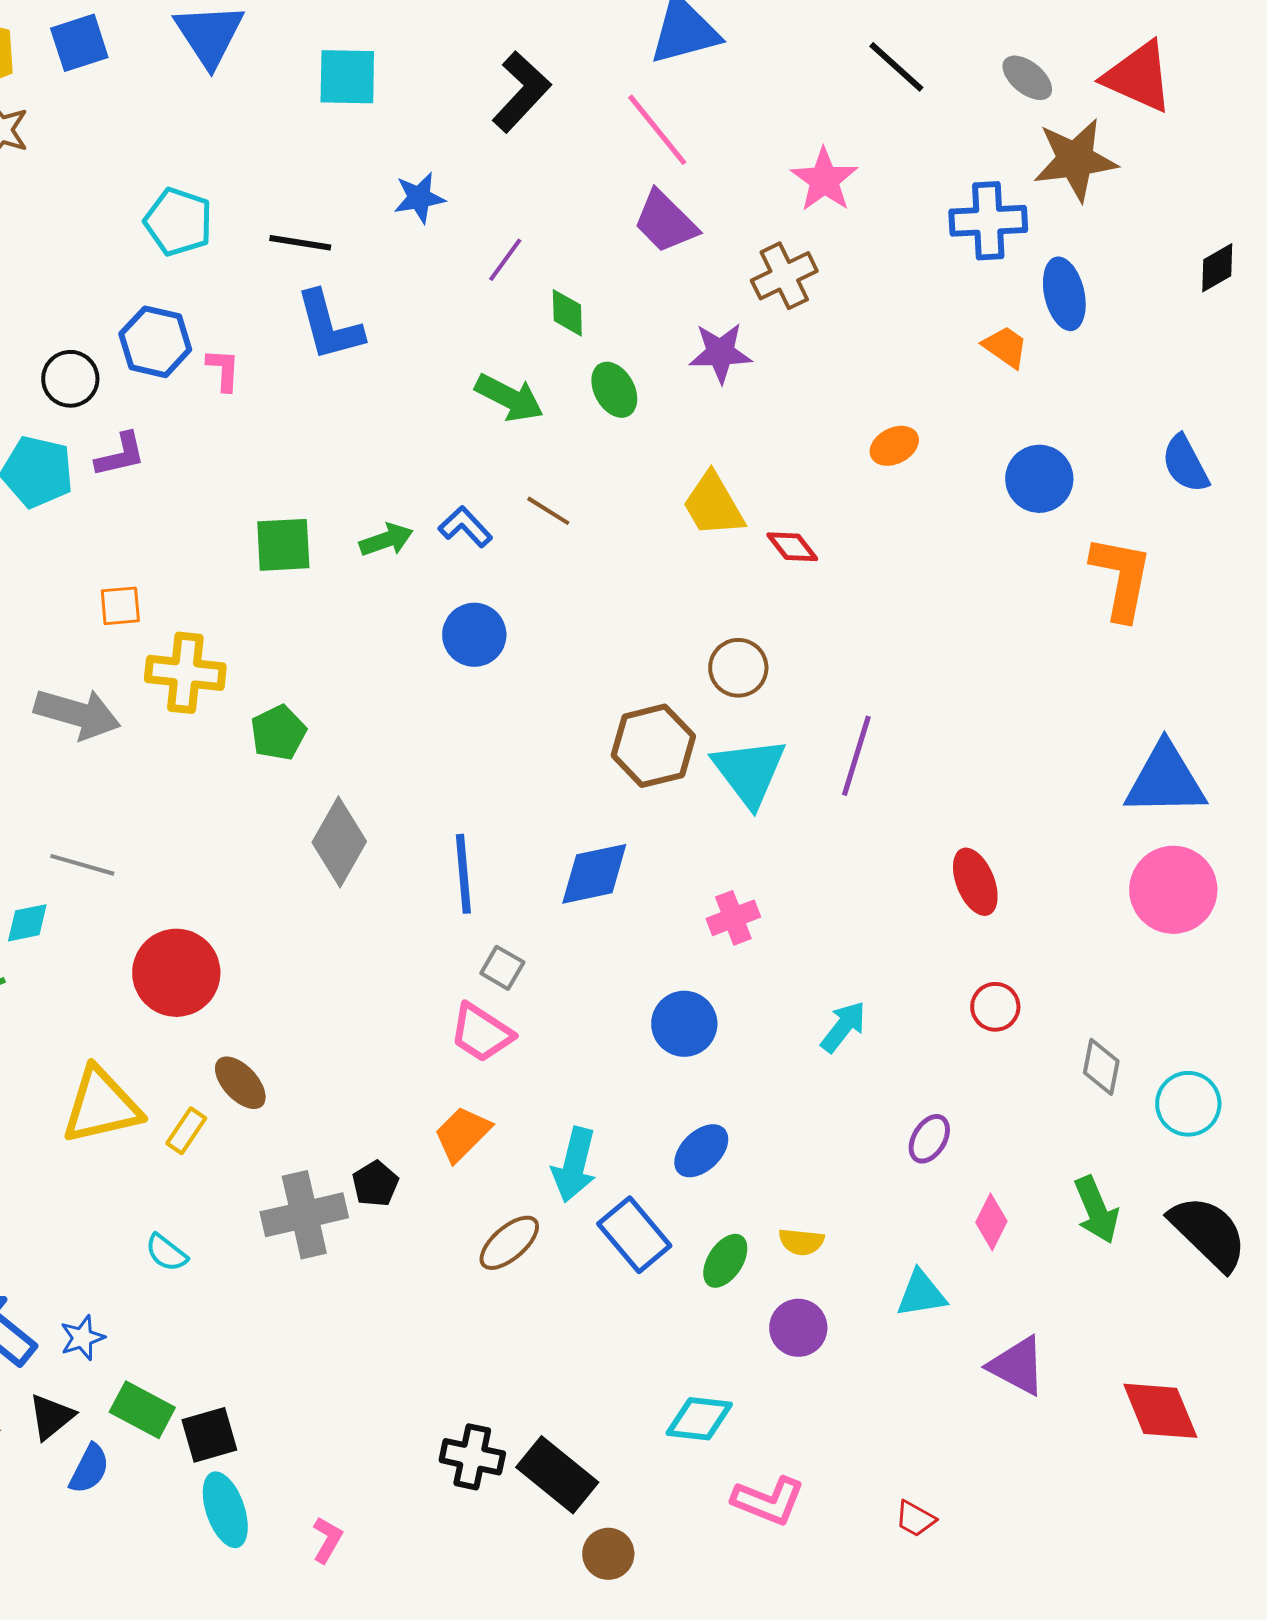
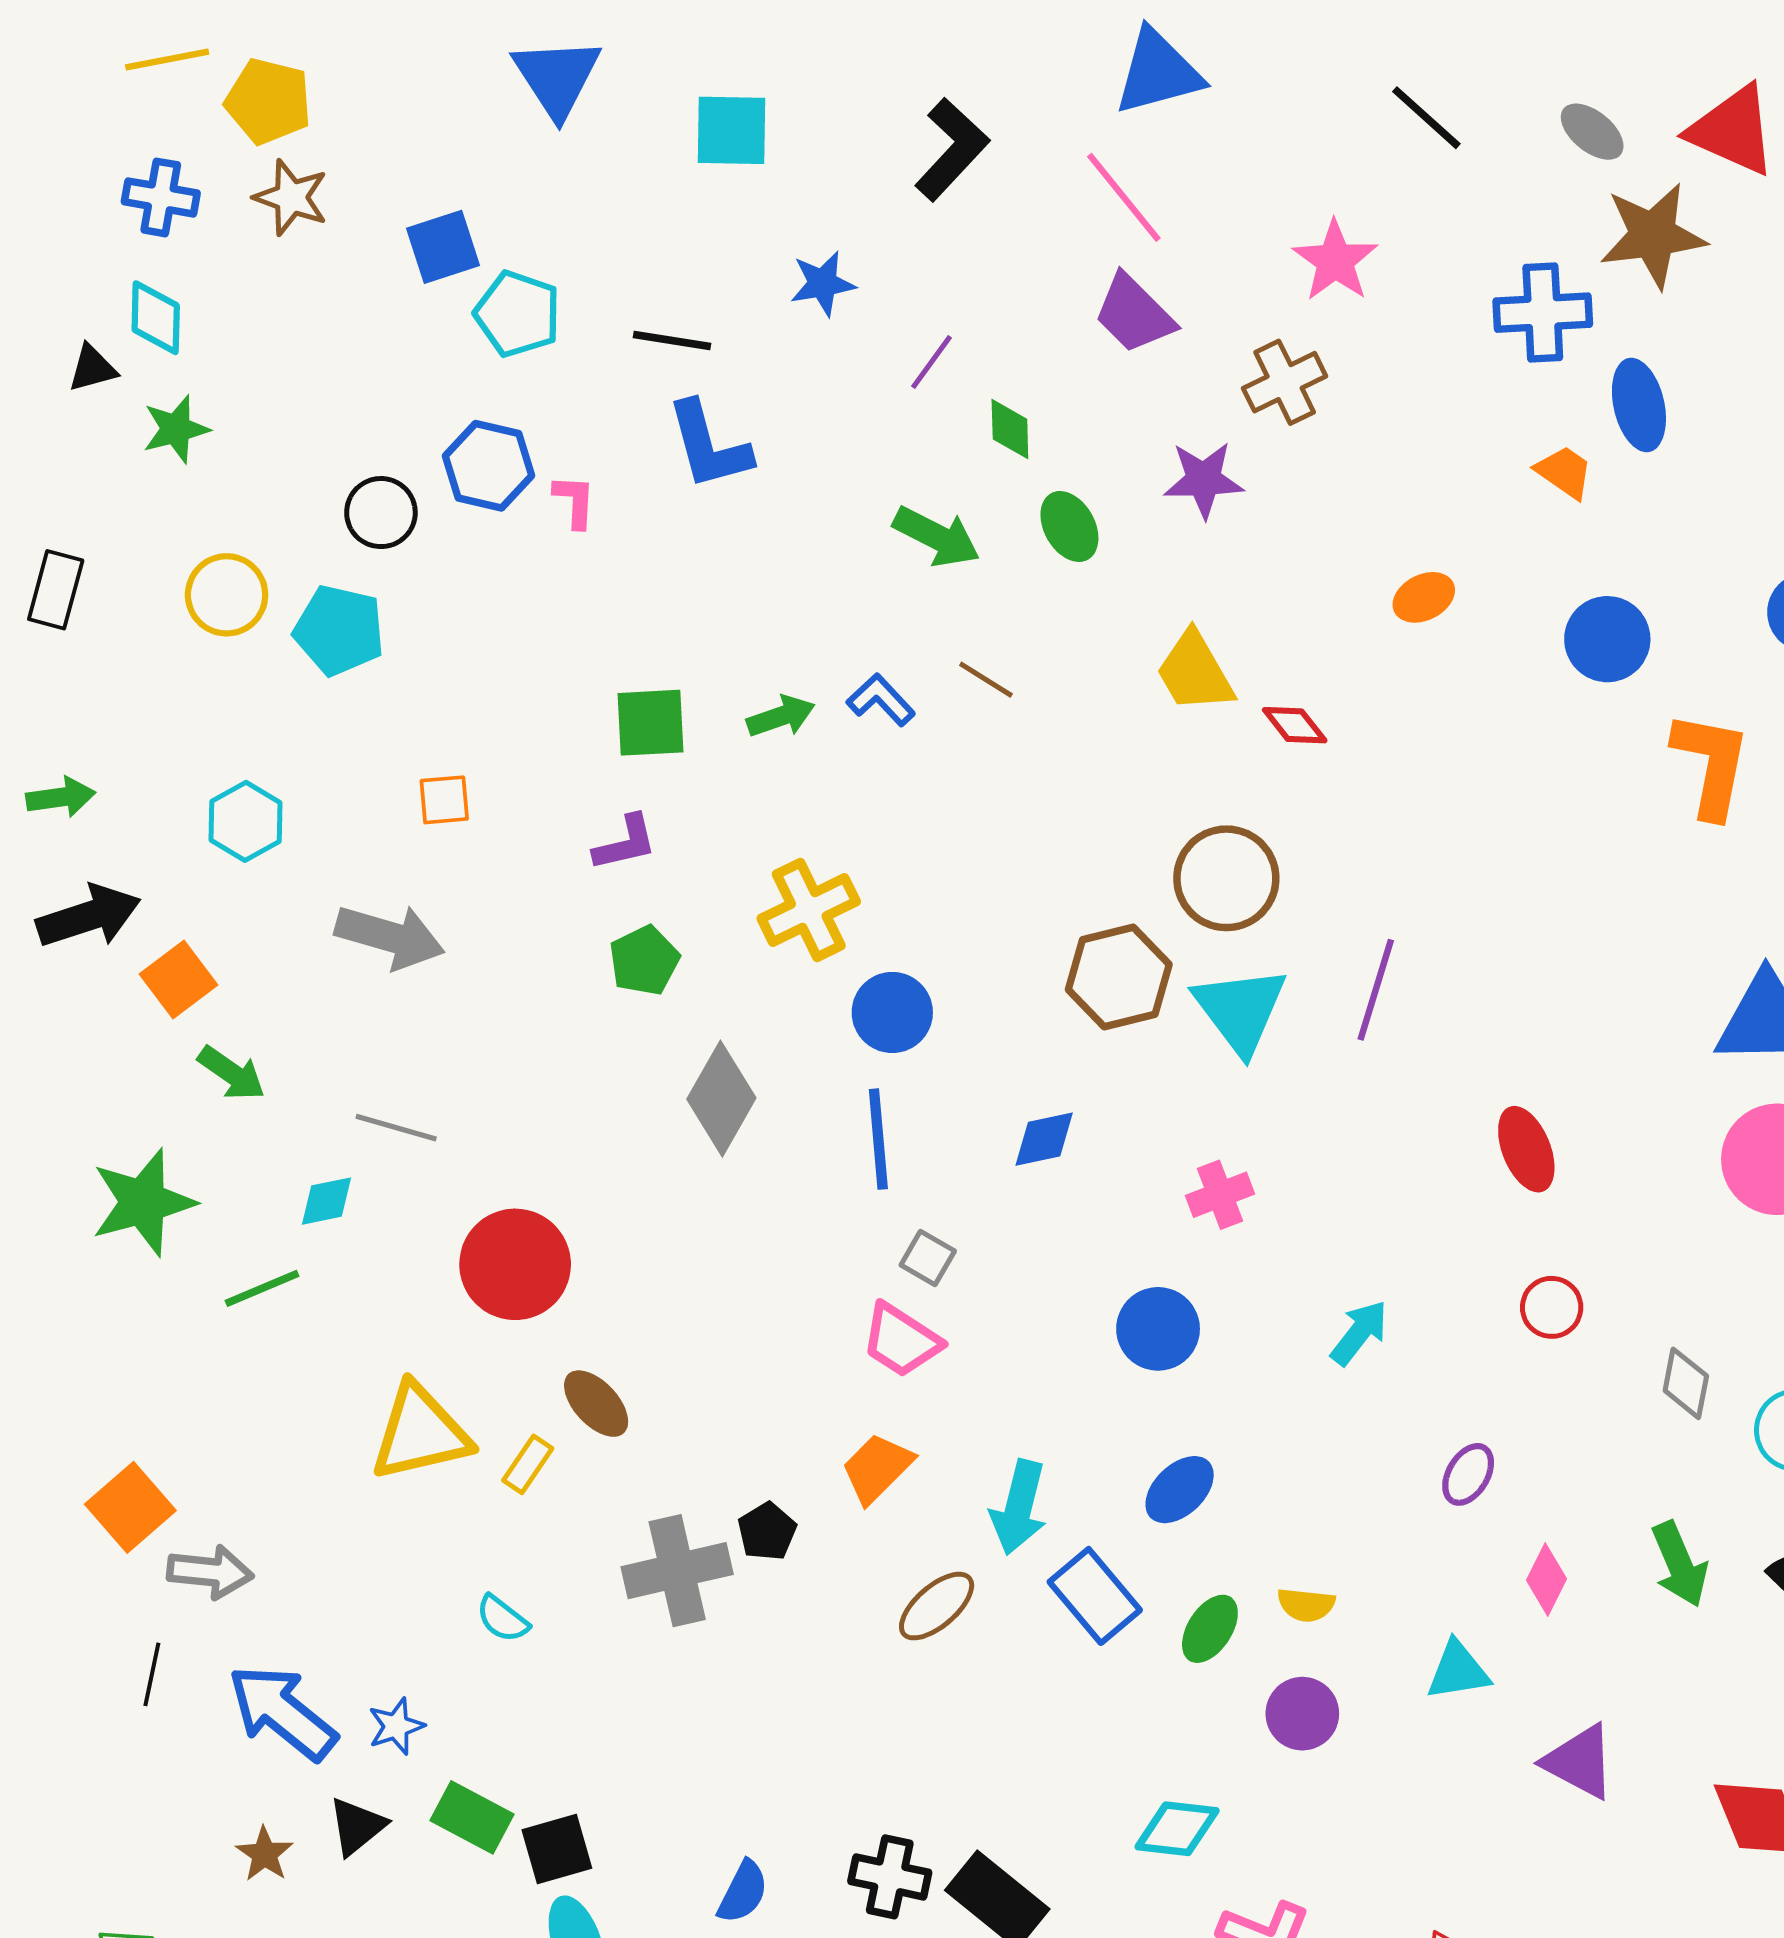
blue square: (79, 43) -> (443, 247), moved
purple L-shape: (120, 455) -> (625, 843), moved
blue circle: (474, 635) -> (892, 1012), moved
brown circle: (738, 668) -> (1226, 878), size x1.4
yellow cross: (185, 673) -> (809, 910), moved, turned -32
blue diamond: (594, 874) -> (1044, 1139), size x0.7
blue semicircle: (89, 1469) -> (743, 1892), moved

